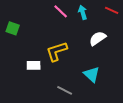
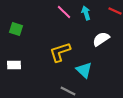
white rectangle: (34, 65) -> (14, 65), moved
cyan triangle: (92, 74) -> (84, 70), moved

